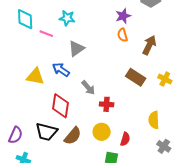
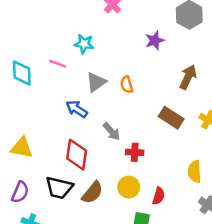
cyan diamond: (25, 19) -> (22, 73), moved
orange semicircle: (123, 35) -> (127, 85), moved
yellow triangle: (35, 77) -> (22, 148), moved

